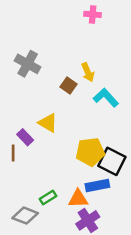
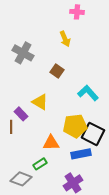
yellow arrow: (88, 72) -> (65, 39), moved
cyan L-shape: (106, 98) -> (88, 93), moved
orange triangle: (78, 199) -> (51, 143), moved

